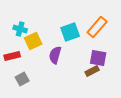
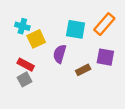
cyan square: (70, 32) -> (76, 29), turned 30
red rectangle: (12, 56) -> (26, 65), moved, turned 42
brown rectangle: (92, 71) -> (83, 70), moved

